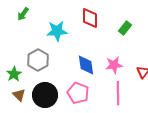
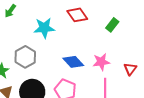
red diamond: (90, 18) -> (77, 15), turned -35
blue diamond: (86, 65) -> (73, 62), turned -35

